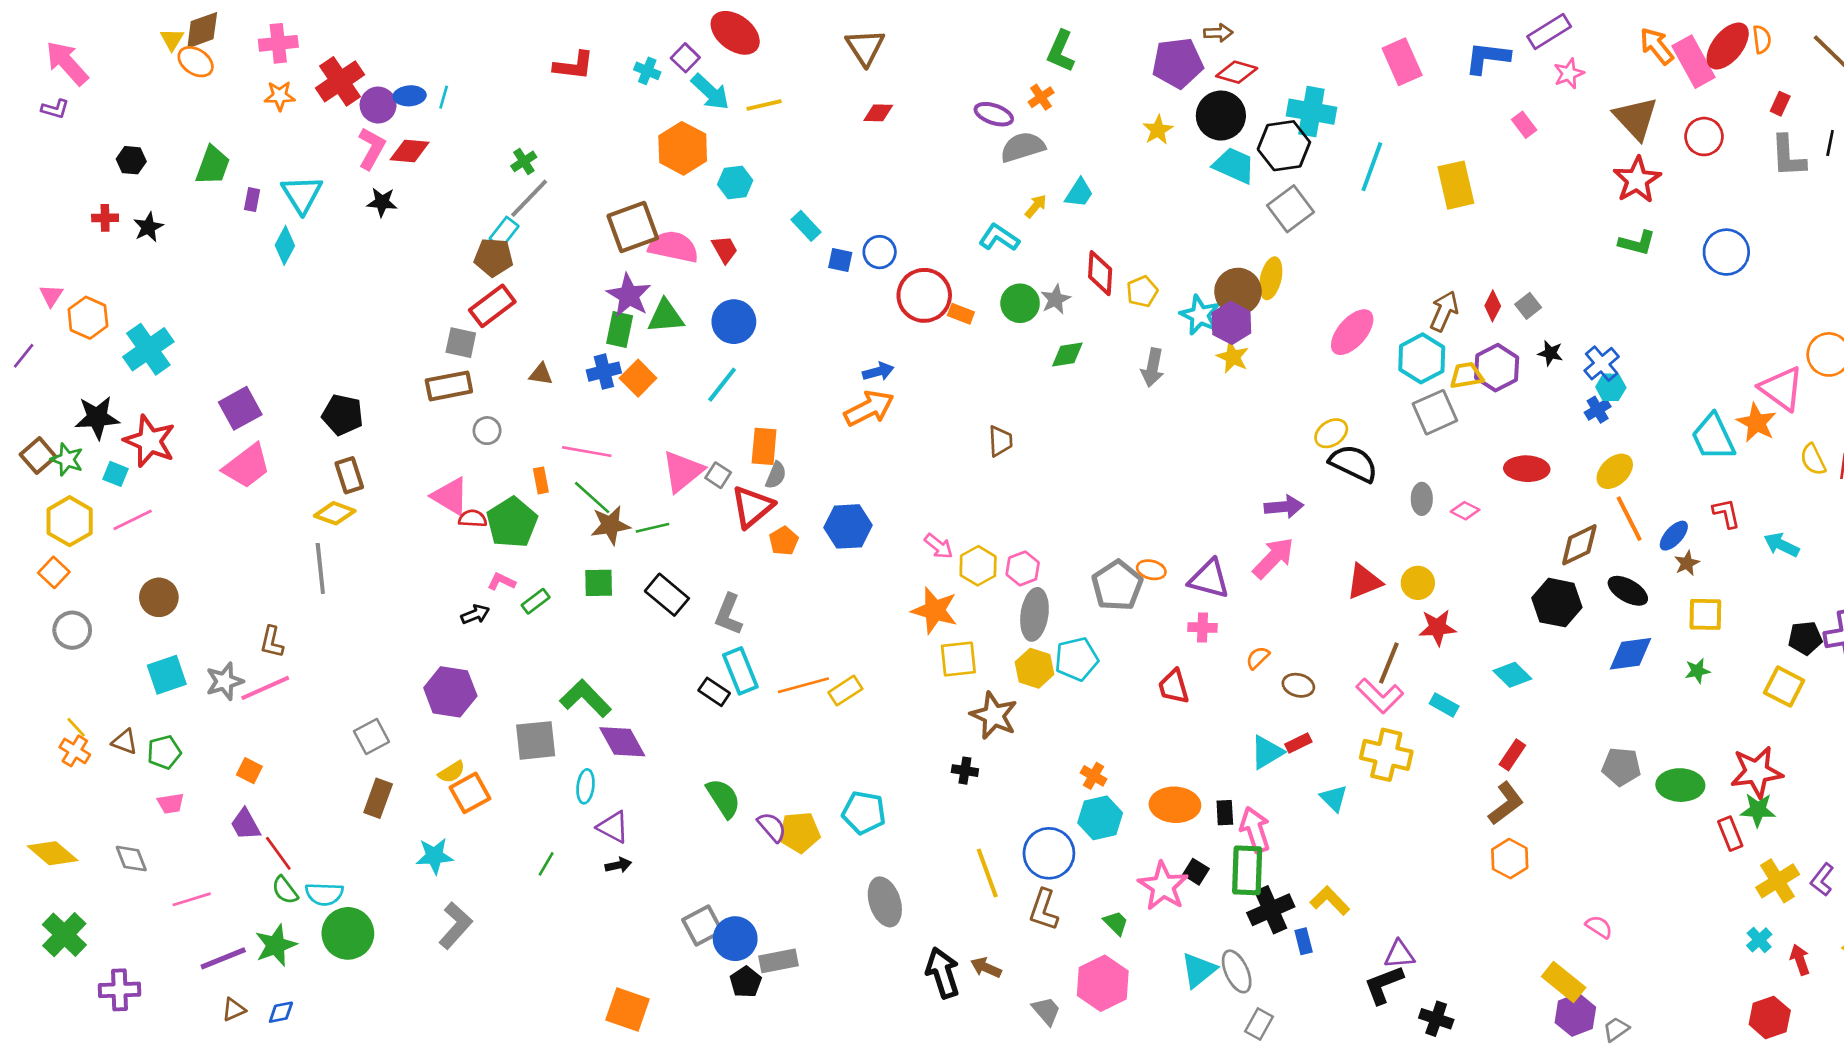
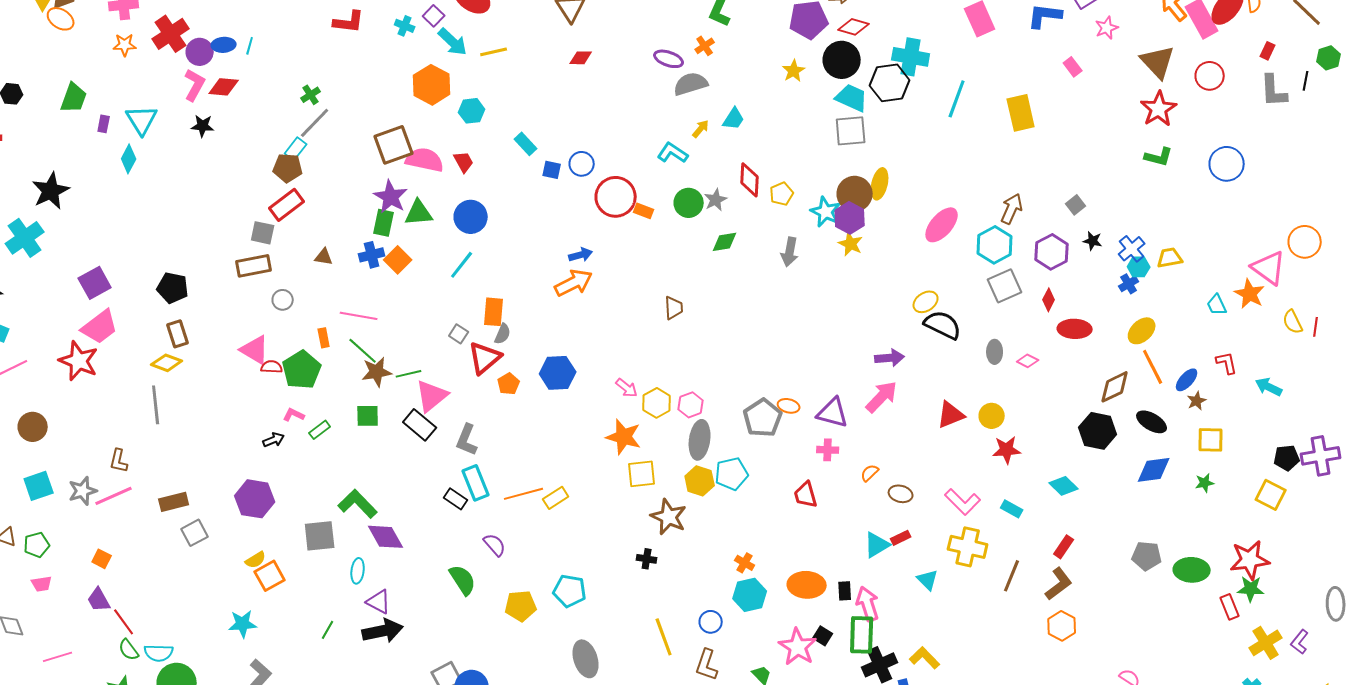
gray square: (1290, 209) -> (851, 131), moved, turned 32
black star: (148, 227) -> (51, 191), moved, size x1.6
red diamond: (1493, 306) -> (1049, 300), moved
yellow trapezoid: (1466, 375) -> (1170, 258), moved
cyan trapezoid: (1713, 437) -> (1217, 305), size x0.6
red star: (150, 441) -> (79, 361), moved
pink triangle: (683, 471) -> (432, 396), moved
brown line: (1389, 663) -> (1012, 576), moved
brown rectangle: (378, 798) -> (174, 502), moved, turned 56
purple semicircle: (772, 827) -> (495, 545), moved
blue circle: (1049, 853) -> (711, 622), size x0.6
black arrow: (618, 865) -> (383, 631), size x2.0

